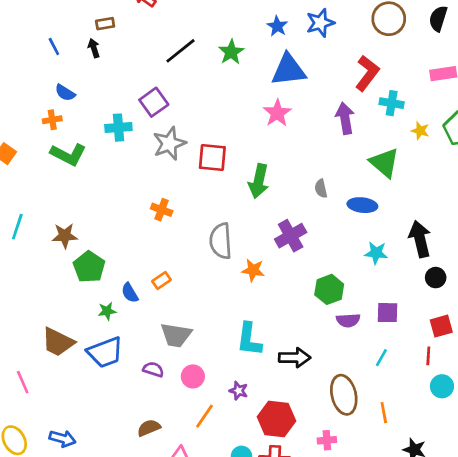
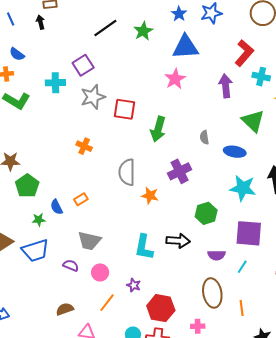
cyan star: (376, 253) -> (243, 188), size x1.5
purple square: (388, 313) -> (249, 233), size x1.6
purple semicircle: (348, 320) -> (217, 255), moved
black arrow: (295, 358) -> (178, 241), moved

